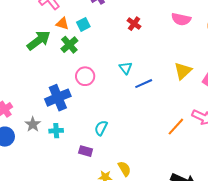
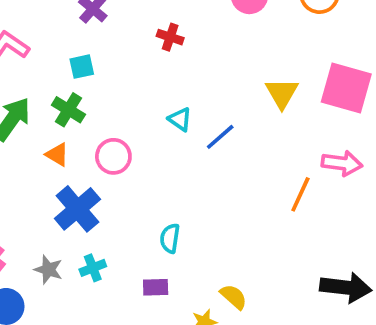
orange triangle: (62, 23) -> (57, 154), moved, turned 32
cyan square: (83, 24) -> (82, 67), turned 32

